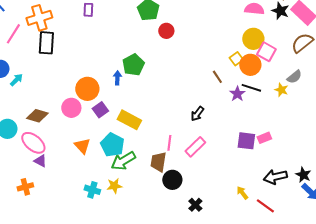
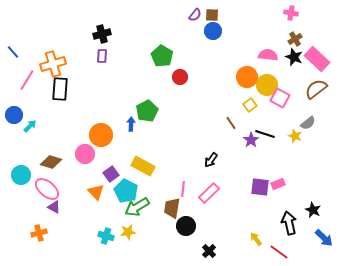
orange circle: (250, 65) -> (247, 77), moved
purple square: (100, 110) -> (111, 174), moved
black star: (303, 175) -> (313, 210), moved
black arrow: (275, 177) -> (289, 223), turned 90

